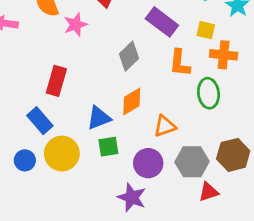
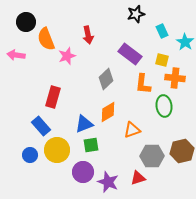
purple circle: (148, 163) -> (83, 172), moved
red triangle: (209, 192) -> (138, 178), moved

